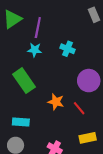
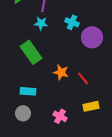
purple circle: (89, 81) -> (92, 37), moved

